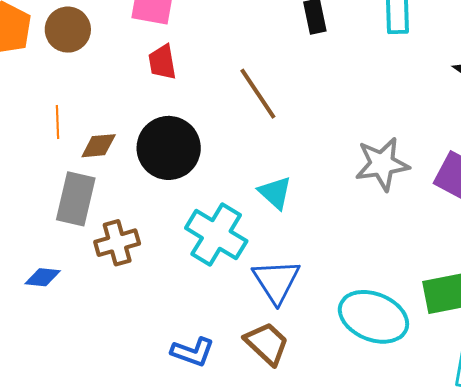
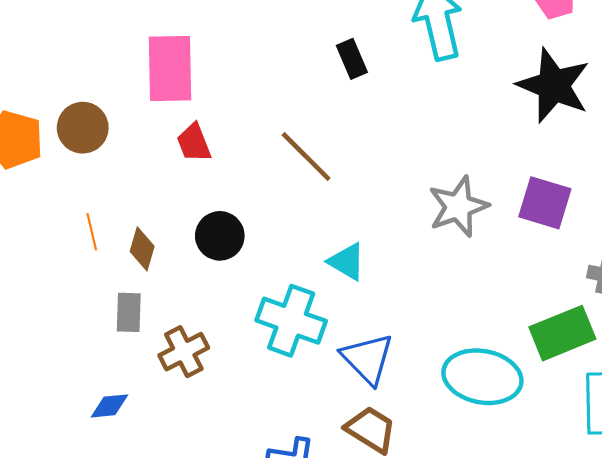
brown diamond: (99, 146) -> (142, 249), turned -57
black circle: (169, 148) -> (220, 236), size x0.7
gray rectangle: (76, 199) -> (129, 312), size x0.7

